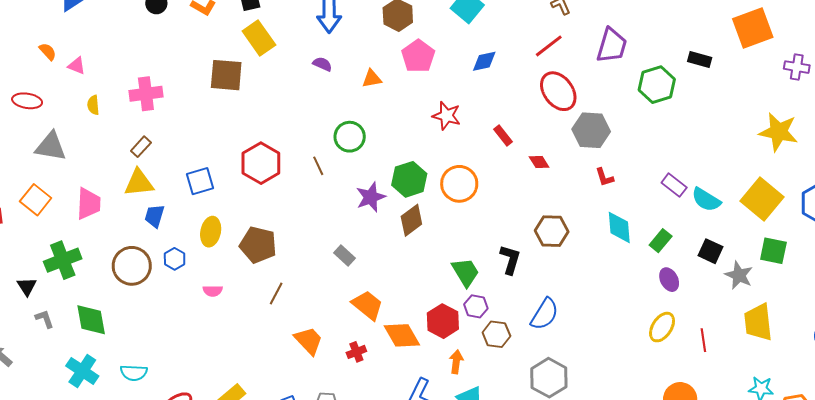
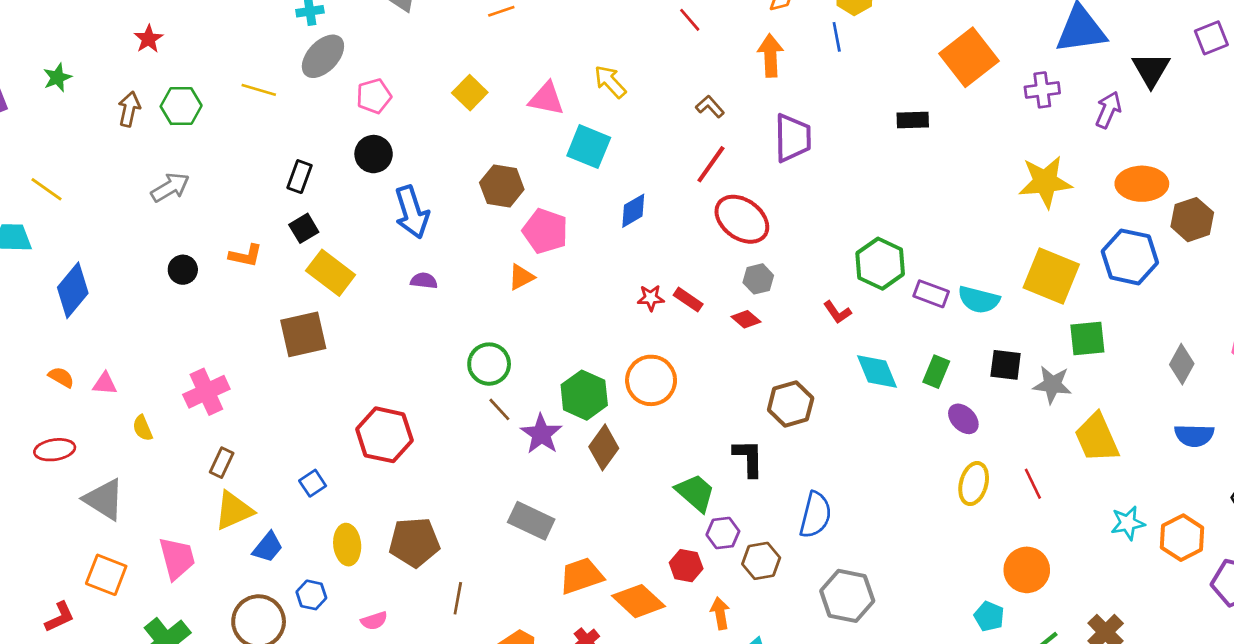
orange triangle: (372, 79) -> (521, 277), moved
green hexagon: (657, 85) -> (880, 264), moved
red star: (447, 116) -> (651, 298), moved, size x0.7
gray hexagon: (591, 130) -> (758, 279), moved, size x0.6
gray triangle: (51, 146) -> (104, 499), turned 40
brown line: (318, 166) -> (499, 409), moved
blue square: (200, 181) -> (313, 483), size x0.7
blue trapezoid: (154, 216) -> (268, 547), turned -140
gray rectangle: (345, 256) -> (531, 521), size x1.5
orange trapezoid: (367, 305) -> (581, 576), turned -40
red hexagon: (443, 321) -> (686, 566), size x0.7

